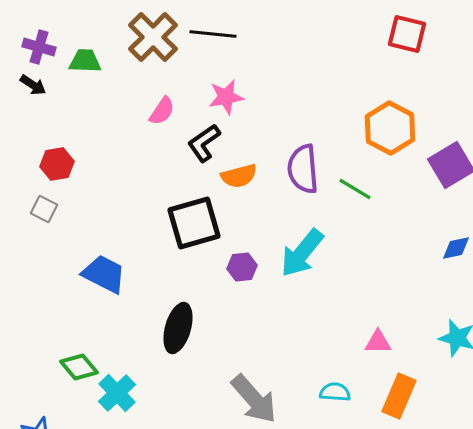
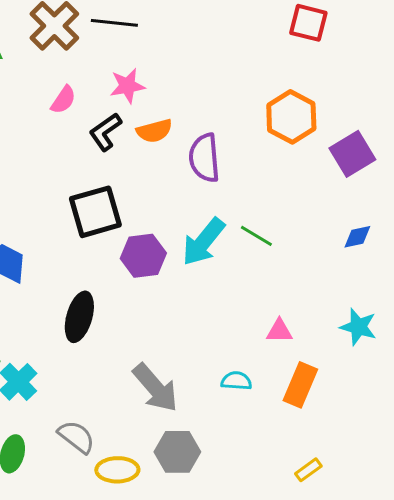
orange semicircle: (239, 176) -> (154, 131), moved
green line: (355, 189) -> (256, 236), moved
purple hexagon: (242, 267) -> (143, 256), size x1.5

